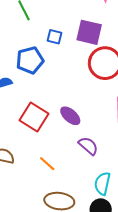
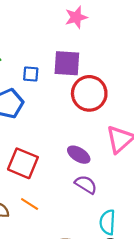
purple ellipse: (70, 116) -> (79, 155), moved
orange line: (47, 164) -> (30, 204), moved

